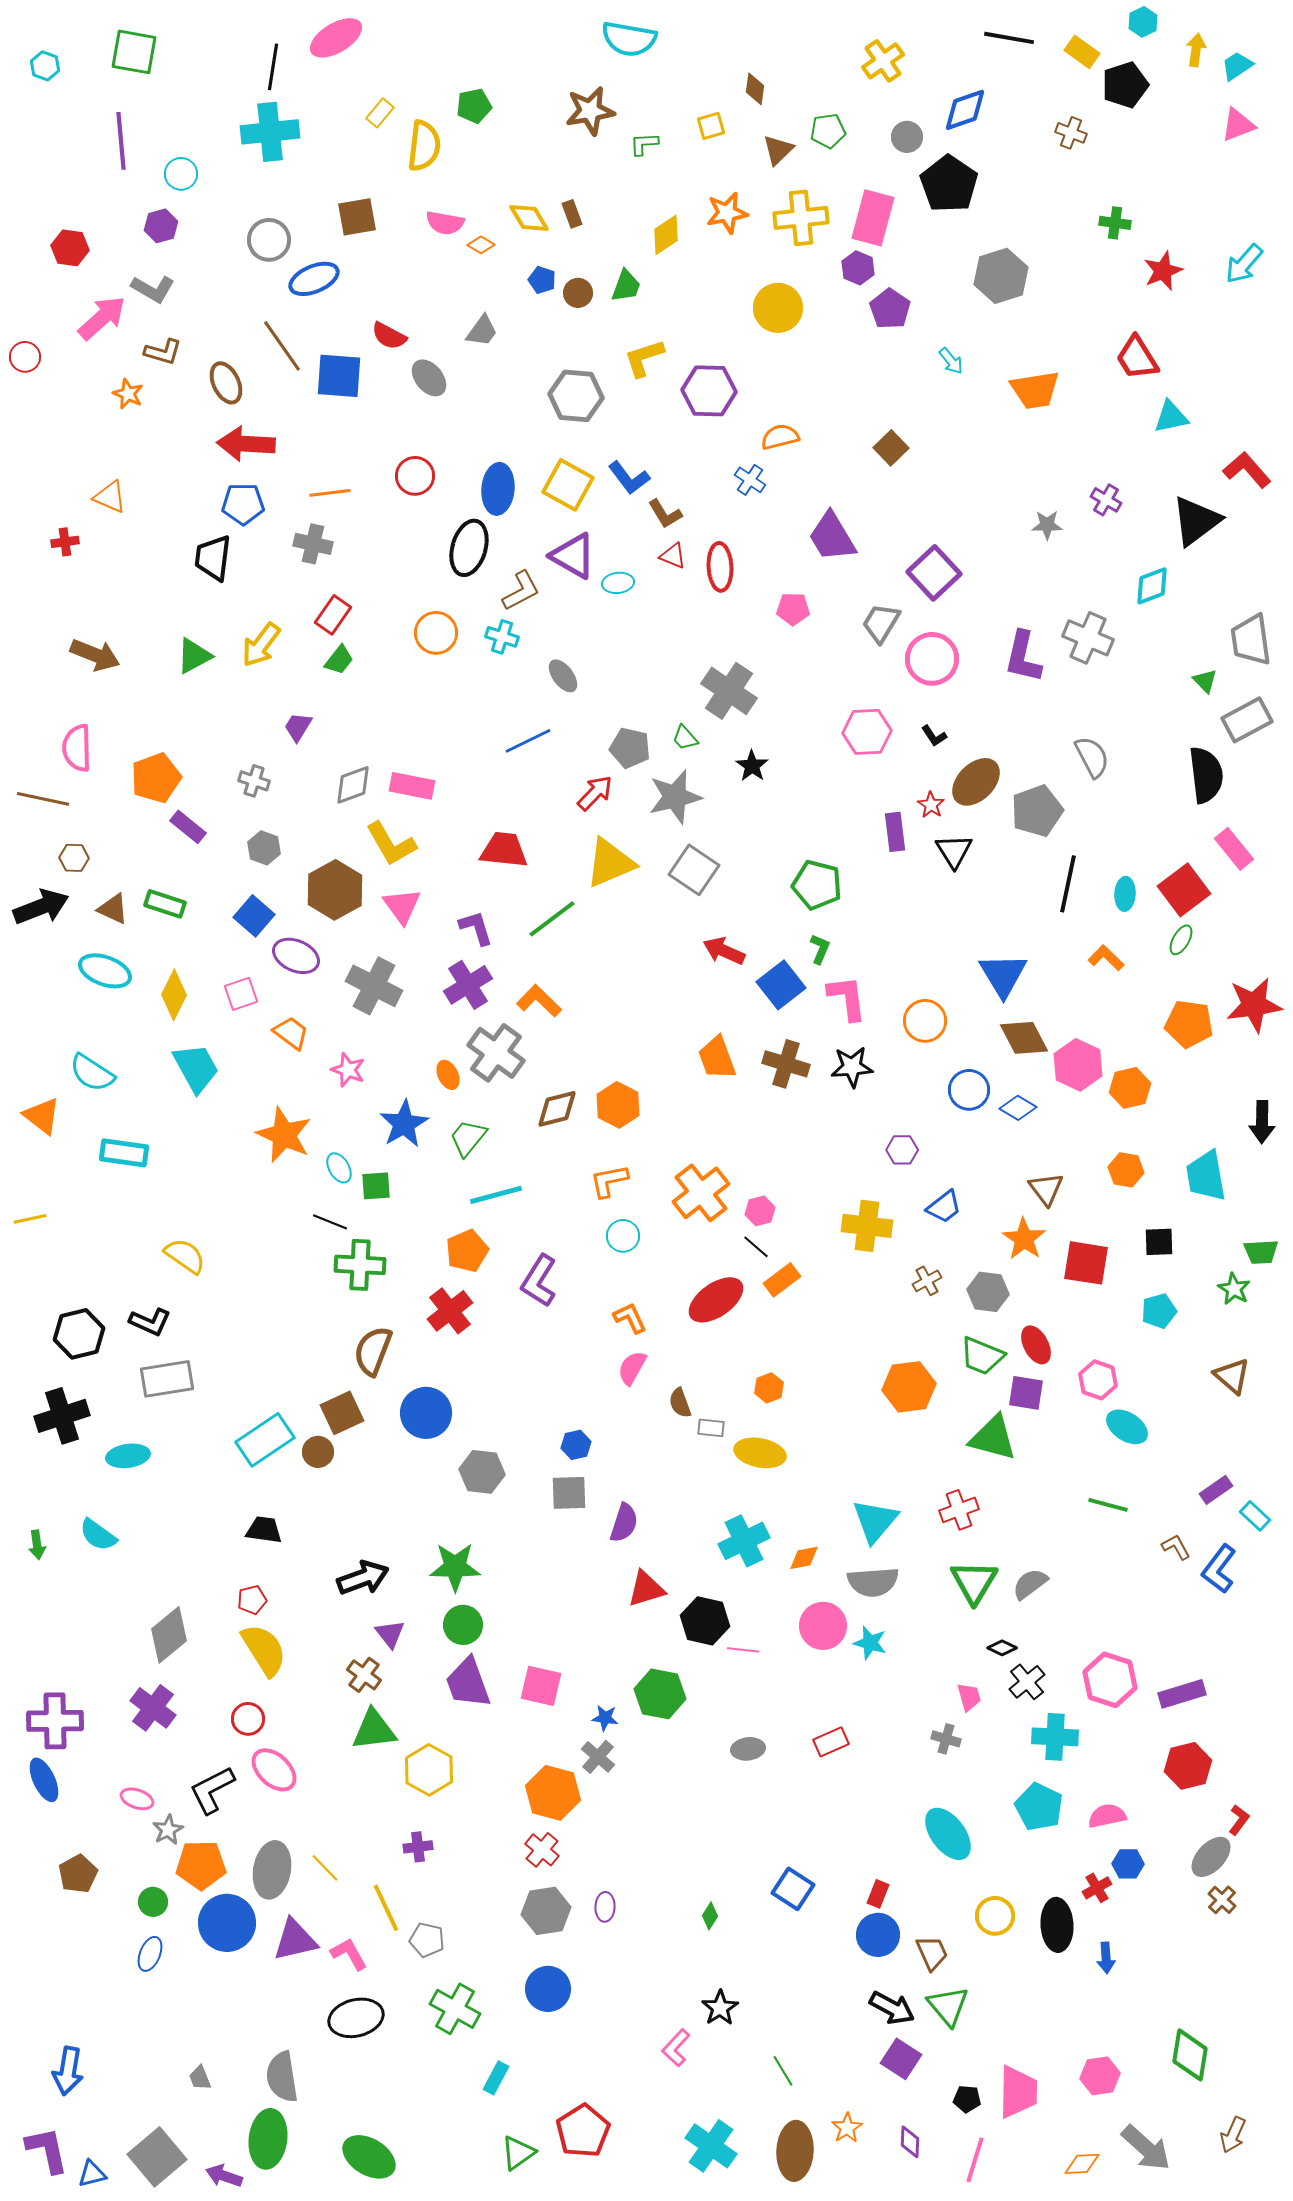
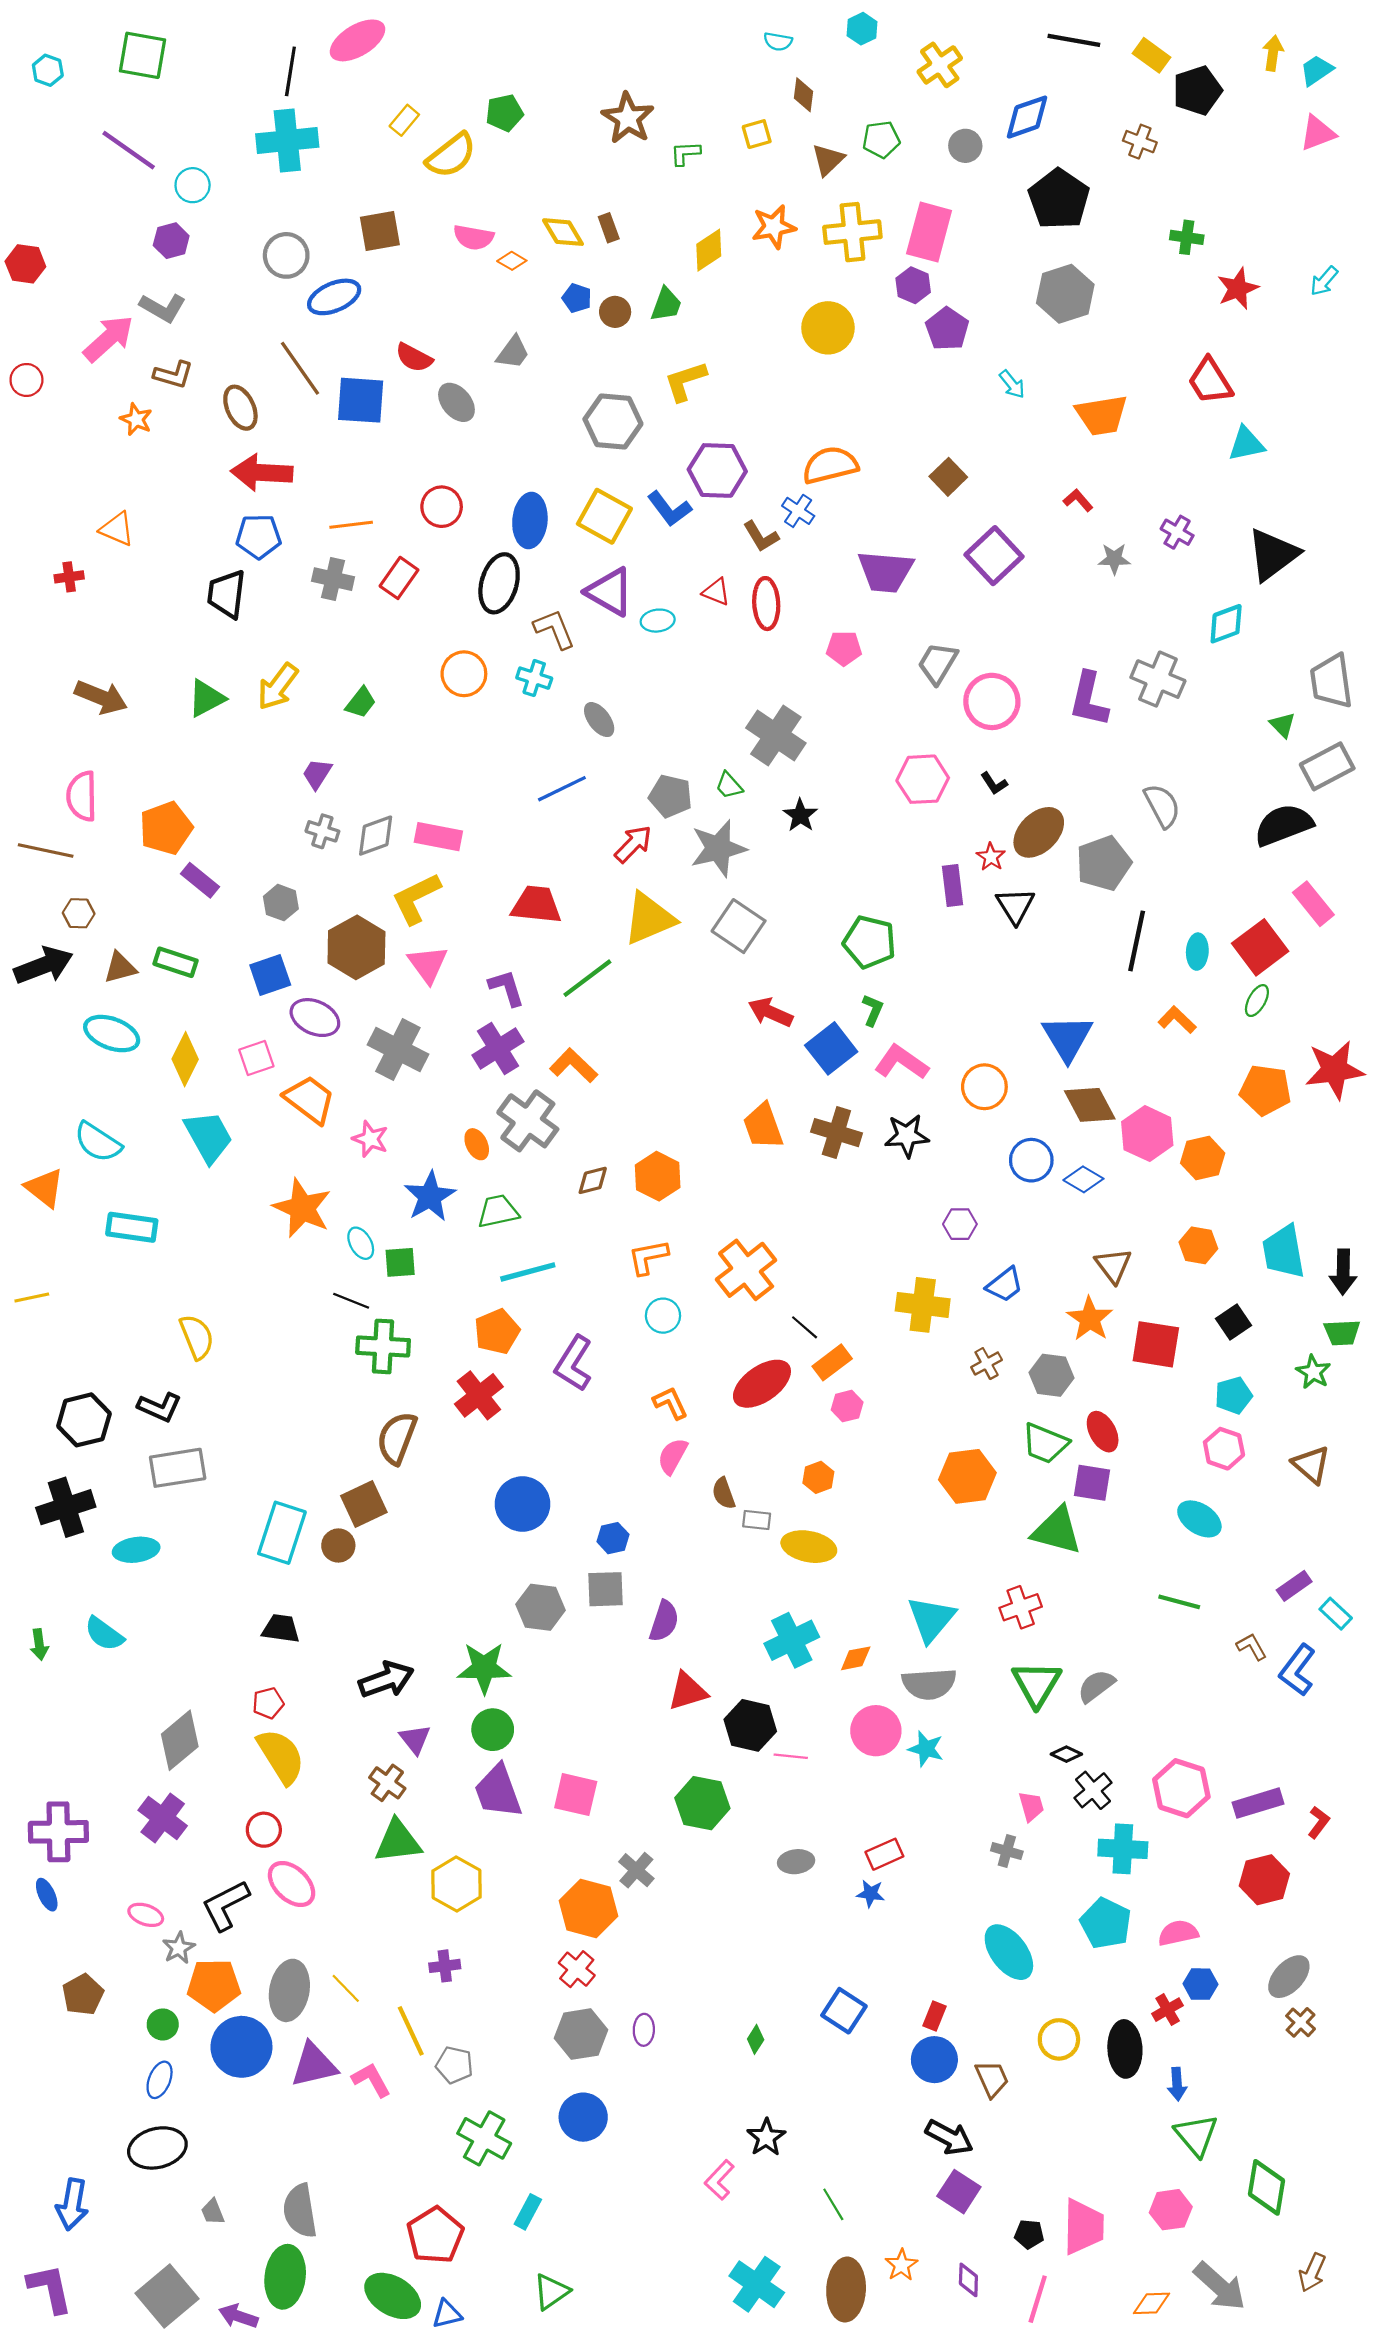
cyan hexagon: (1143, 22) -> (862, 29), moved
cyan semicircle: (629, 39) -> (778, 42), moved, size x0.5
brown star: (590, 111) -> (628, 118), turned -30
purple line: (121, 141) -> (129, 150), turned -50
yellow semicircle: (424, 146) -> (451, 155), turned 45
black pentagon: (949, 184) -> (1059, 199), moved
red hexagon: (70, 248) -> (25, 264), moved
cyan arrow: (1244, 264) -> (1324, 281), size x0.7
purple hexagon: (709, 391) -> (717, 470), moved
orange semicircle: (780, 437) -> (830, 465), size x1.4
red L-shape: (1247, 470) -> (1078, 500), moved, size x0.6
brown L-shape: (665, 514) -> (761, 536), moved
purple trapezoid: (832, 537) -> (885, 572), turned -54
purple square: (934, 573) -> (994, 556), moved
brown L-shape: (521, 591) -> (554, 629), turned -84
red rectangle: (333, 615) -> (399, 578), moved
black semicircle: (1206, 775) -> (1284, 825), turned -104
gray cross: (254, 781) -> (322, 831), moved
yellow L-shape: (391, 844) -> (416, 898), turned 94
brown triangle: (113, 909) -> (120, 968), turned -40
blue square: (254, 916) -> (270, 975), turned 30
pink L-shape: (847, 998) -> (901, 1062), turned -48
orange trapezoid: (291, 1033) -> (310, 1100), size x1.4
brown diamond: (557, 1109) -> (593, 1180), size x0.7
black arrow: (1262, 1122) -> (1343, 1272), moved
green trapezoid: (468, 1138) -> (498, 1211), turned 39
pink hexagon: (760, 1211) -> (847, 1406), moved
black square: (1159, 1242) -> (1234, 1322), turned -32
yellow semicircle: (185, 1256) -> (197, 1337), turned 33
pink hexagon: (1098, 1380) -> (1224, 1449), moved
blue circle: (426, 1413) -> (522, 1504), moved
cyan rectangle: (265, 1440) -> (282, 1533), turned -38
gray hexagon: (482, 1472) -> (541, 1607), moved
blue star: (605, 1718) -> (871, 1894), moved
blue ellipse: (44, 1780) -> (47, 1895), size x0.7
red L-shape: (1239, 1820) -> (1319, 1822), moved
green triangle: (948, 2006) -> (1196, 2135), moved
black ellipse: (356, 2018) -> (157, 2148), moved
red pentagon: (583, 2131) -> (435, 2235), moved
blue triangle: (92, 2174) -> (447, 2314), moved

